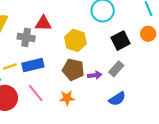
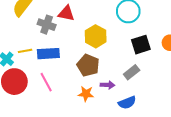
purple arrow: (95, 75) -> (108, 85), moved
orange star: (67, 98) -> (86, 94), moved

